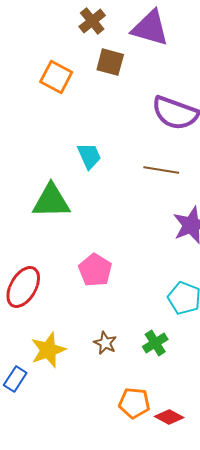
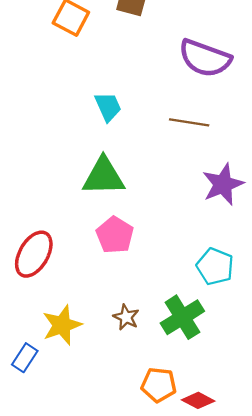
green triangle: (51, 201) -> (104, 176), moved
green cross: (155, 343) -> (182, 317), size x1.5

